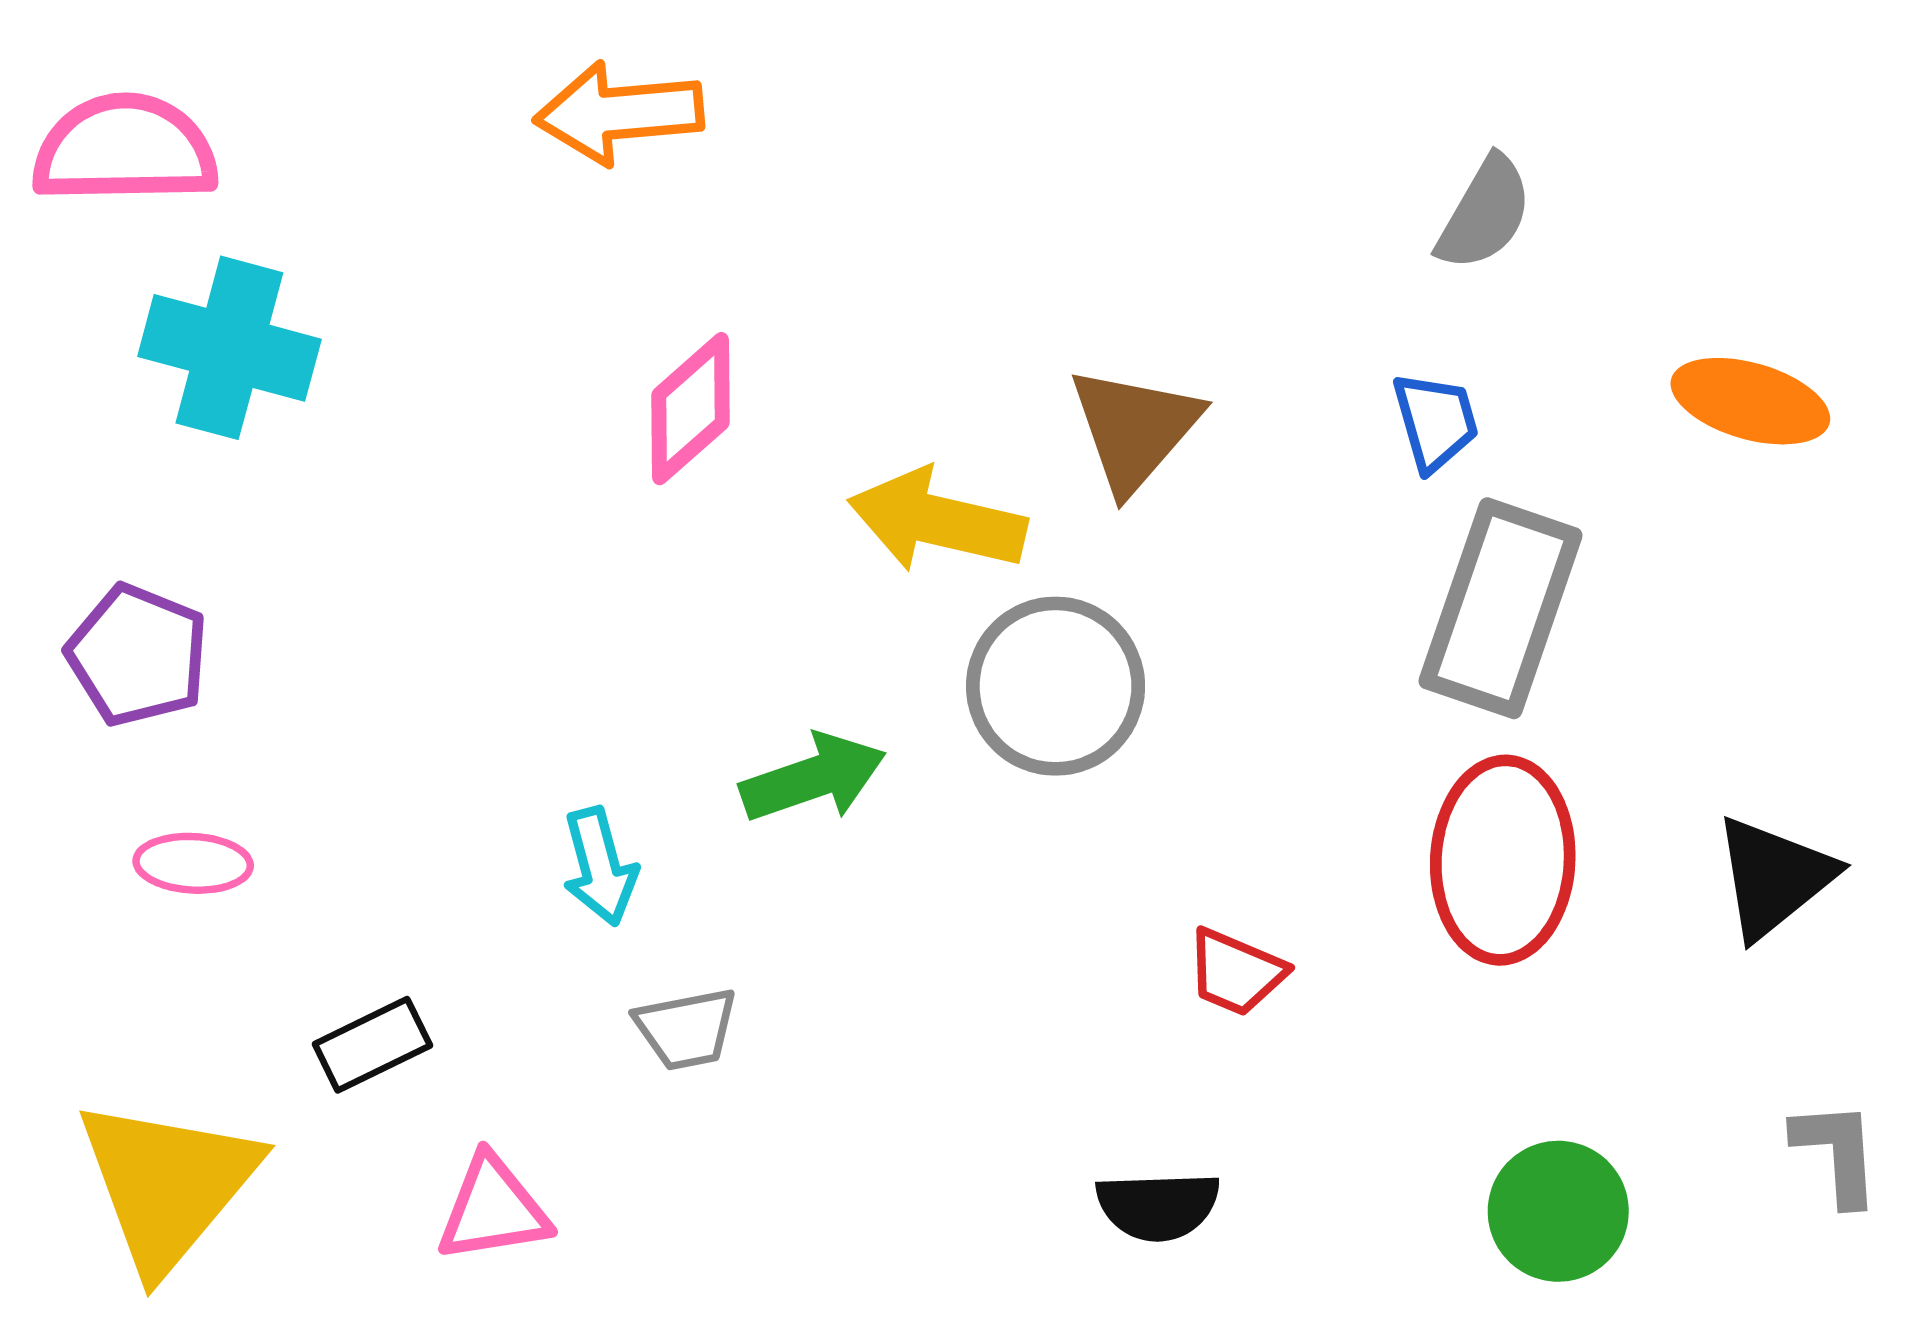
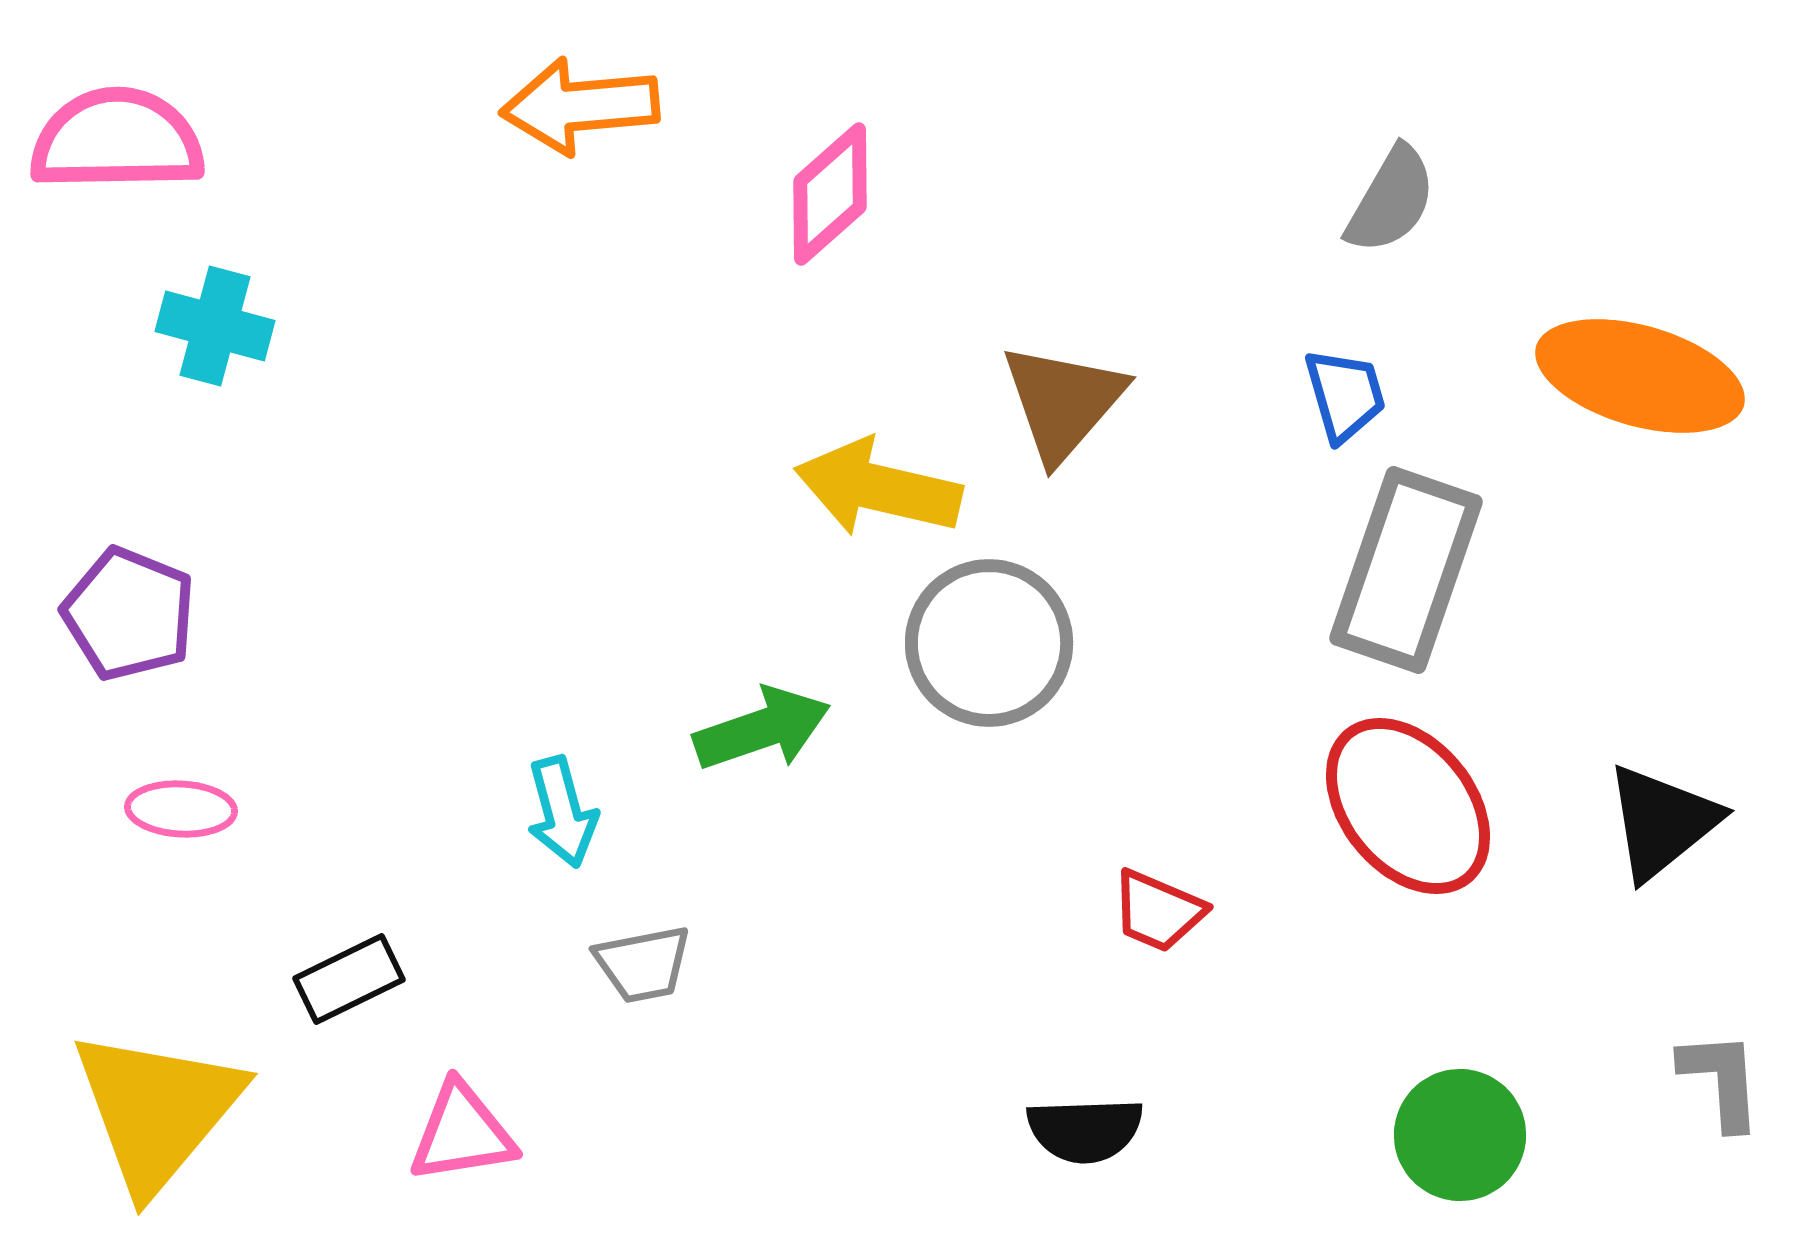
cyan cross: (229, 348) -> (215, 326), size x0.7
orange ellipse: (1750, 401) -> (1640, 376), size x1.4
pink diamond: (691, 409) -> (830, 194), moved
red ellipse: (1503, 860) -> (1408, 806), turned -42

